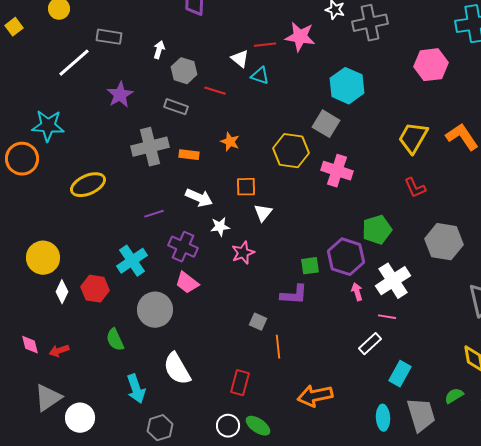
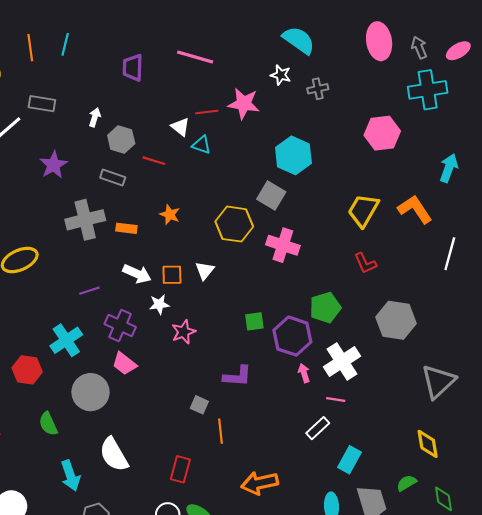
gray cross: (370, 23) -> (318, 89), size x0.6
orange square: (246, 187) -> (172, 275), moved
white triangle: (263, 213) -> (205, 271), moved
green square: (310, 266) -> (254, 321), moved

